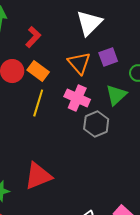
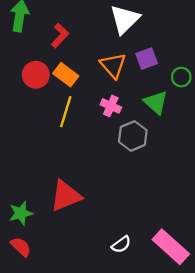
green triangle: (116, 95) -> (156, 102), turned -35
pink cross: (77, 98) -> (111, 106), size x0.7

